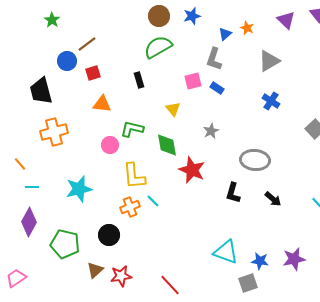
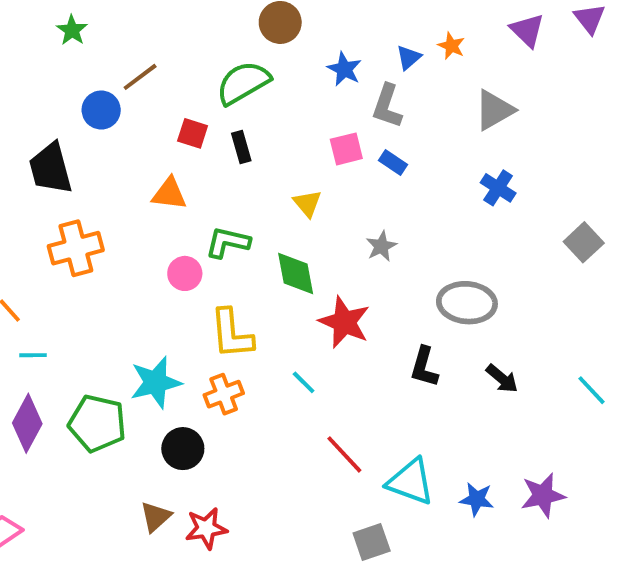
blue star: (192, 16) -> (344, 69), moved, turned -30
green semicircle: (158, 47) -> (243, 83), moved
red square: (93, 73) -> (193, 133), moved, turned 35
cyan star: (79, 189) -> (156, 382), moved
cyan line: (153, 201) -> (304, 382), moved
green pentagon: (65, 244) -> (97, 423), moved
gray square: (248, 283) -> (372, 542), moved
red line: (170, 285) -> (344, 454), moved

